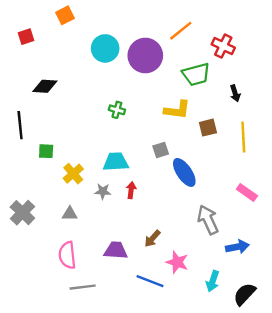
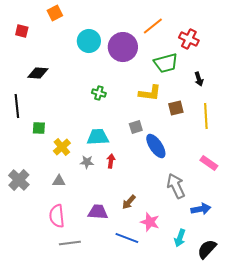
red square: (26, 37) -> (22, 31), turned 32

